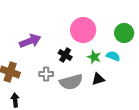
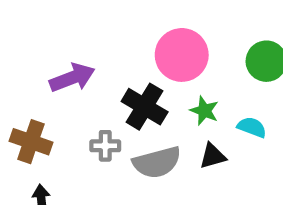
black cross: (65, 55) -> (145, 107), size x1.5
cyan semicircle: (113, 56) -> (252, 127), moved

